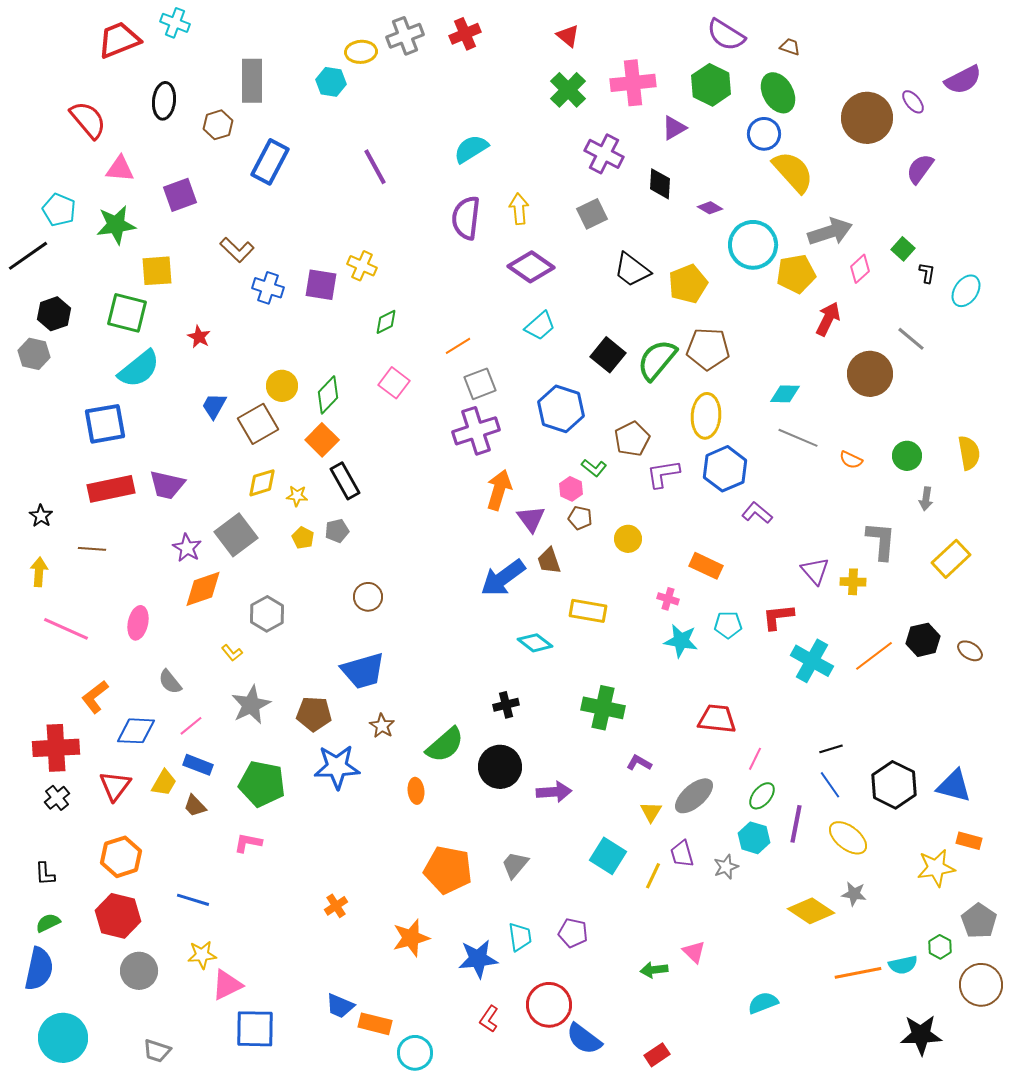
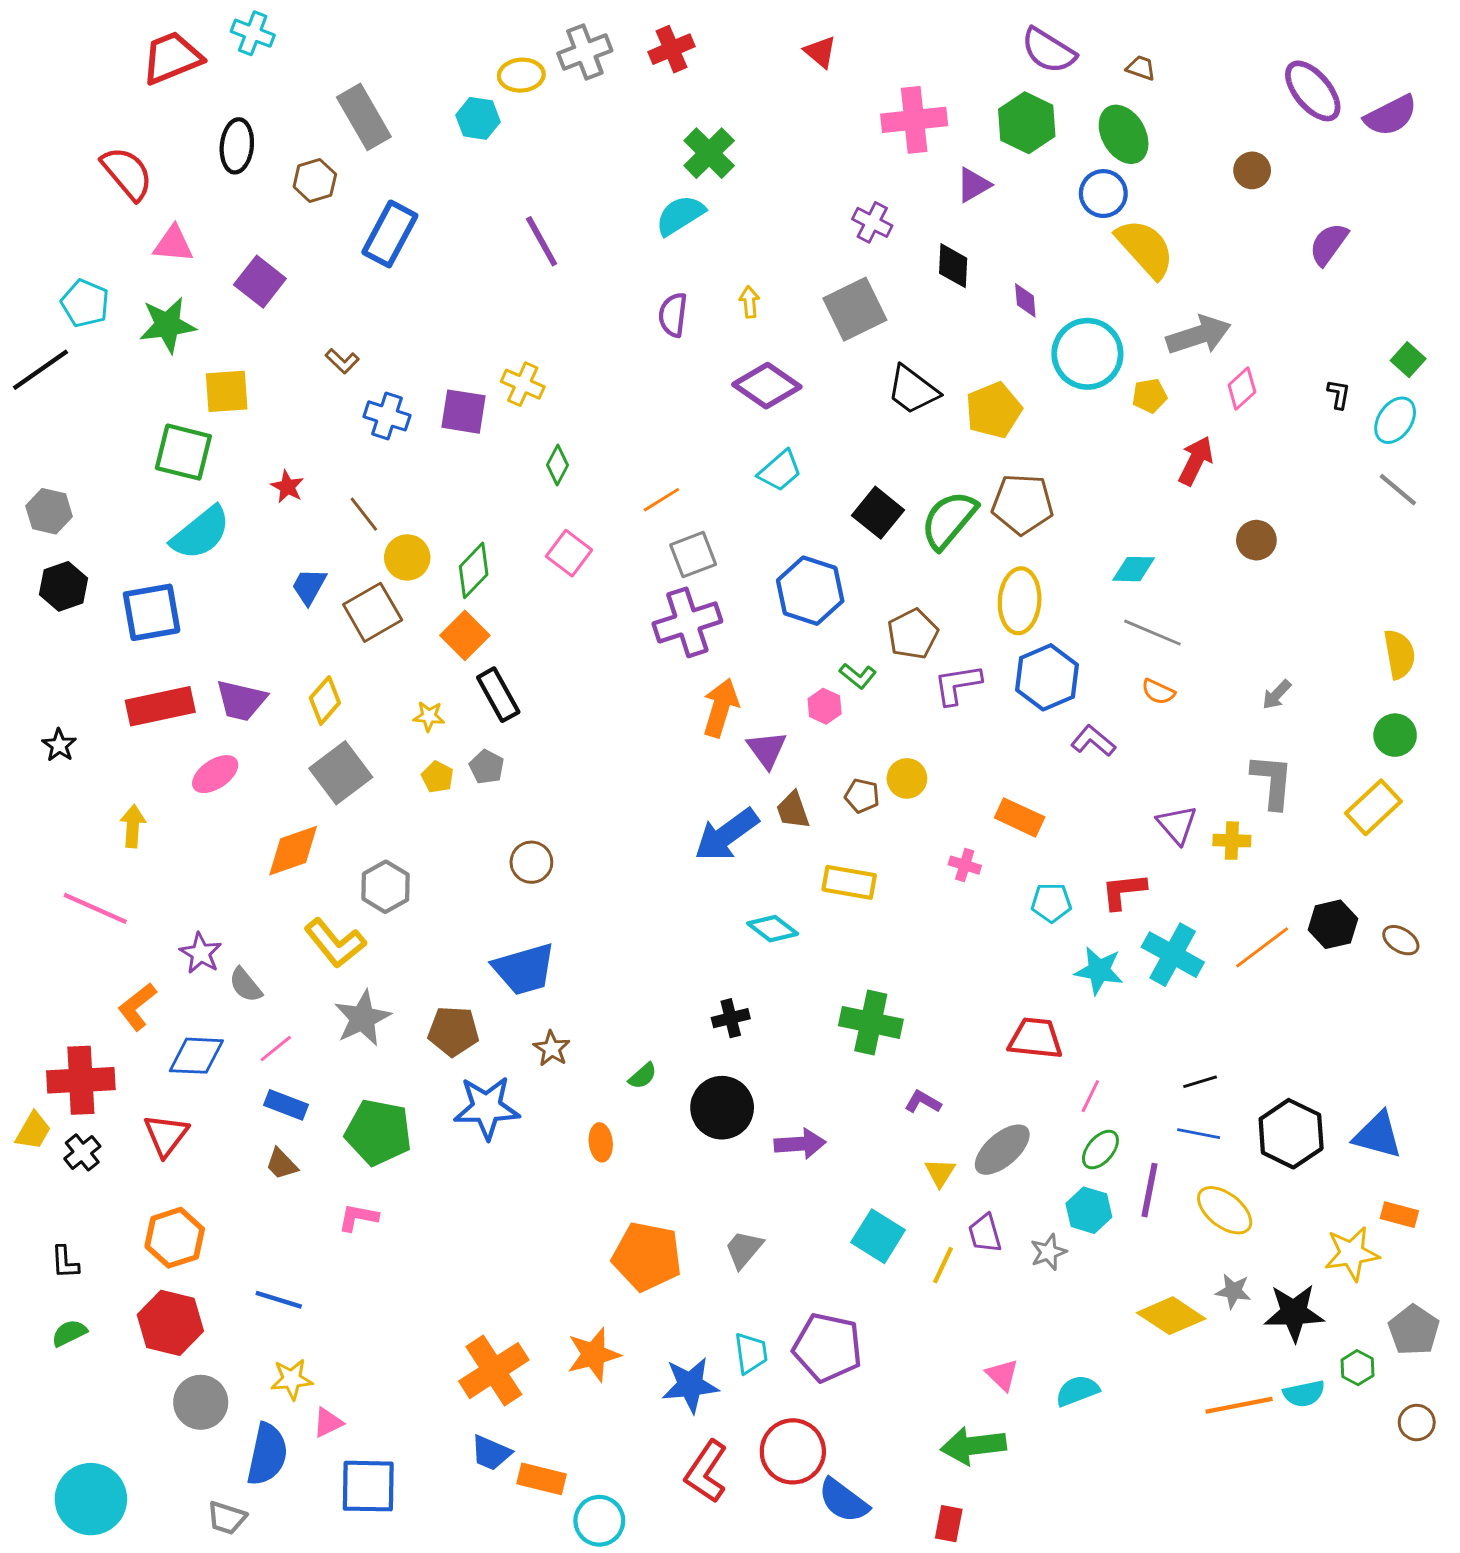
gray rectangle: (252, 81) -> (364, 117), turned -30
green cross: (568, 90) -> (709, 153), moved
purple ellipse: (913, 102) -> (1313, 91), moved, size x1.8
brown circle: (867, 118) -> (1252, 170), size x0.5
purple cross: (604, 154) -> (872, 222), size x0.7
purple square: (180, 195) -> (260, 282), turned -32
purple diamond: (710, 208) -> (1025, 300), turned 55
yellow arrow: (519, 209) -> (749, 302), size x0.7
gray square: (592, 214) -> (855, 309), size x1.4
purple semicircle: (466, 218) -> (673, 315), size x0.7
green square: (903, 249) -> (1408, 360), moved
brown L-shape: (237, 250) -> (342, 361), size x0.7
yellow pentagon: (796, 274) -> (1150, 396), size x0.6
black hexagon: (54, 314) -> (64, 586), moved
green diamond: (386, 322) -> (557, 465), turned -36
gray line: (911, 339) -> (1398, 490), moved
brown circle: (870, 374) -> (1256, 540), size x0.6
green circle: (907, 456) -> (1395, 735), moved
orange semicircle: (851, 460) -> (1158, 692), moved
yellow diamond: (262, 483) -> (325, 700), moved, turned -32
gray arrow: (926, 499) -> (1277, 695), moved, turned 35
brown pentagon: (580, 518) -> (862, 796), moved
gray pentagon: (337, 531) -> (487, 767), turned -30
purple star: (187, 548) -> (201, 953), moved
brown line: (92, 549) -> (364, 514), moved, turned 48
yellow arrow: (39, 572) -> (133, 826), moved
pink ellipse: (138, 623) -> (215, 774), moved, turned 44
cyan star: (681, 641) -> (1099, 970), moved
yellow L-shape: (232, 653) -> (335, 943), size x2.0
green semicircle: (445, 745) -> (643, 1076), size x0.5
yellow trapezoid: (164, 783) -> (33, 1131), moved
blue line: (830, 785) -> (1199, 1134), turned -44
orange cross: (336, 906) -> (494, 1371), moved, size x2.0
purple pentagon: (573, 933) -> (827, 1347), size x1.6
blue semicircle: (39, 969) -> (267, 1454), moved
green arrow: (654, 970) -> (973, 1446), moved, size x1.6
pink triangle: (227, 985) -> (328, 1423), size x0.7
brown circle: (981, 985) -> (1417, 1423), size x0.6
cyan semicircle: (763, 1003) -> (1077, 1391), moved
red L-shape: (489, 1019) -> (706, 1472), size x1.6
black star: (921, 1035) -> (1294, 1313), moved
red rectangle: (657, 1055) -> (949, 1524), turned -45

